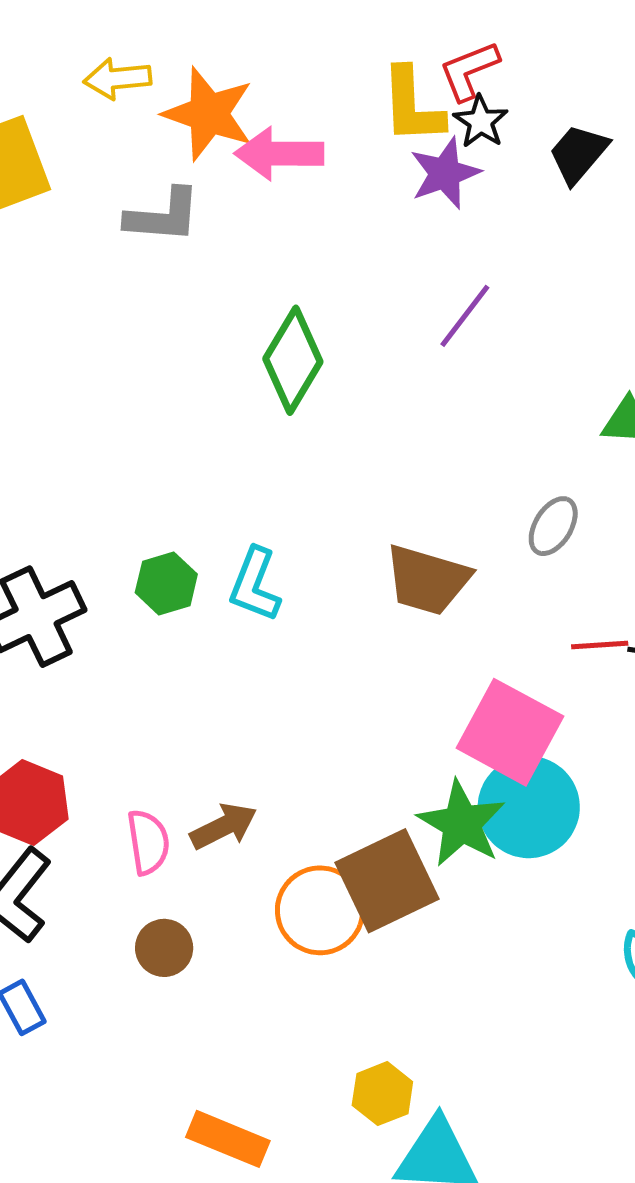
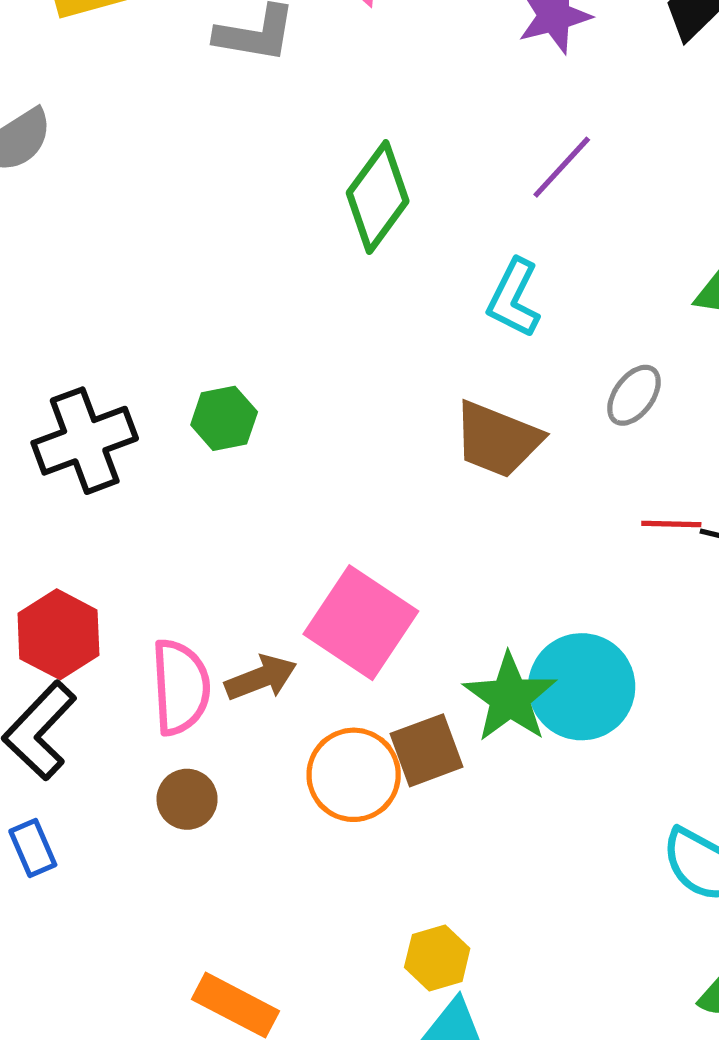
cyan L-shape: (255, 585) -> (514, 298), moved
pink square: (510, 732) -> (361, 623), moved
pink semicircle: (148, 842) -> (180, 687), size x1.4
brown square: (387, 881) -> (426, 750), size x0.7
yellow hexagon: (382, 1094) -> (437, 958), moved

